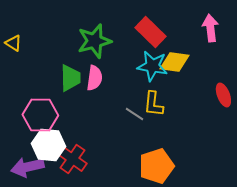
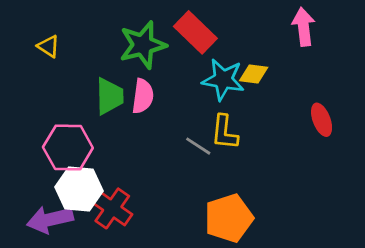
red rectangle: (150, 32) -> (195, 32), moved
yellow triangle: (13, 43) -> (49, 46), moved
yellow diamond: (174, 62) -> (254, 74), size x0.7

